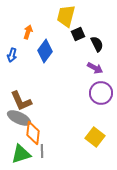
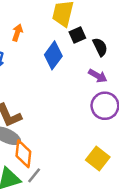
blue diamond: (45, 51) -> (53, 55), moved
gray line: (42, 151) -> (34, 175), turned 40

